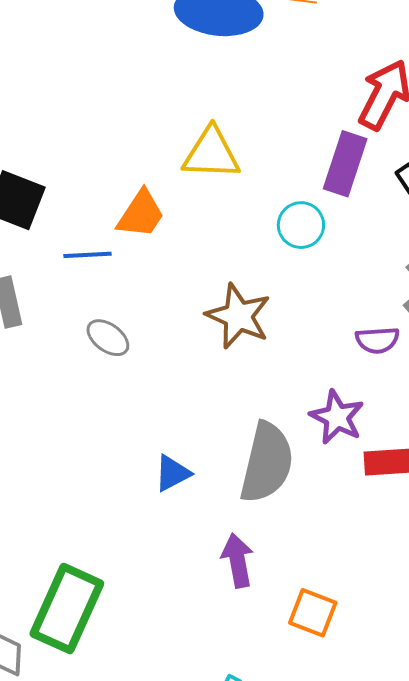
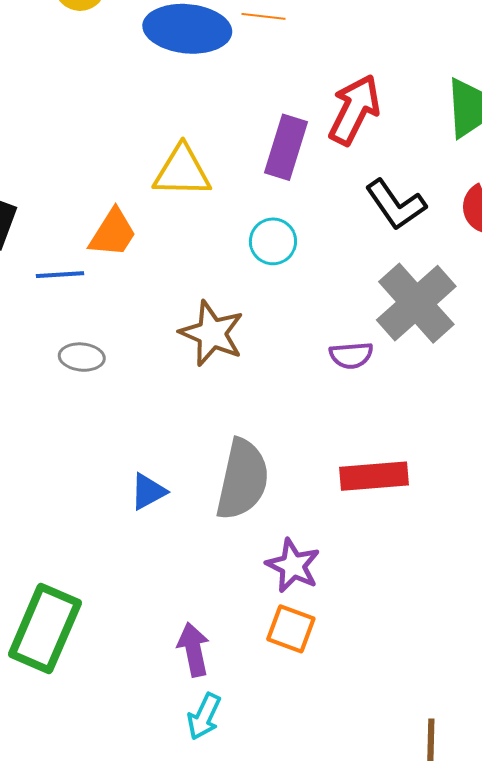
purple rectangle: (345, 164) -> (286, 147), moved
gray ellipse: (108, 338) -> (82, 357), turned -30
purple star: (337, 417) -> (293, 566), moved
purple arrow: (237, 560) -> (193, 650), moved

